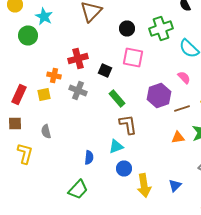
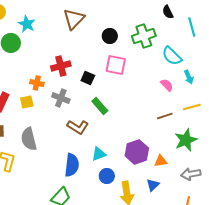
purple hexagon: (159, 96) -> (137, 152), moved
brown L-shape: (128, 124) -> (78, 127), moved, turned 130
gray semicircle: (46, 132) -> (29, 139), size x1.6
orange triangle: (178, 138) -> (161, 161), moved
blue semicircle: (89, 158) -> (72, 165), size x1.6
blue triangle: (175, 186) -> (153, 185), moved

